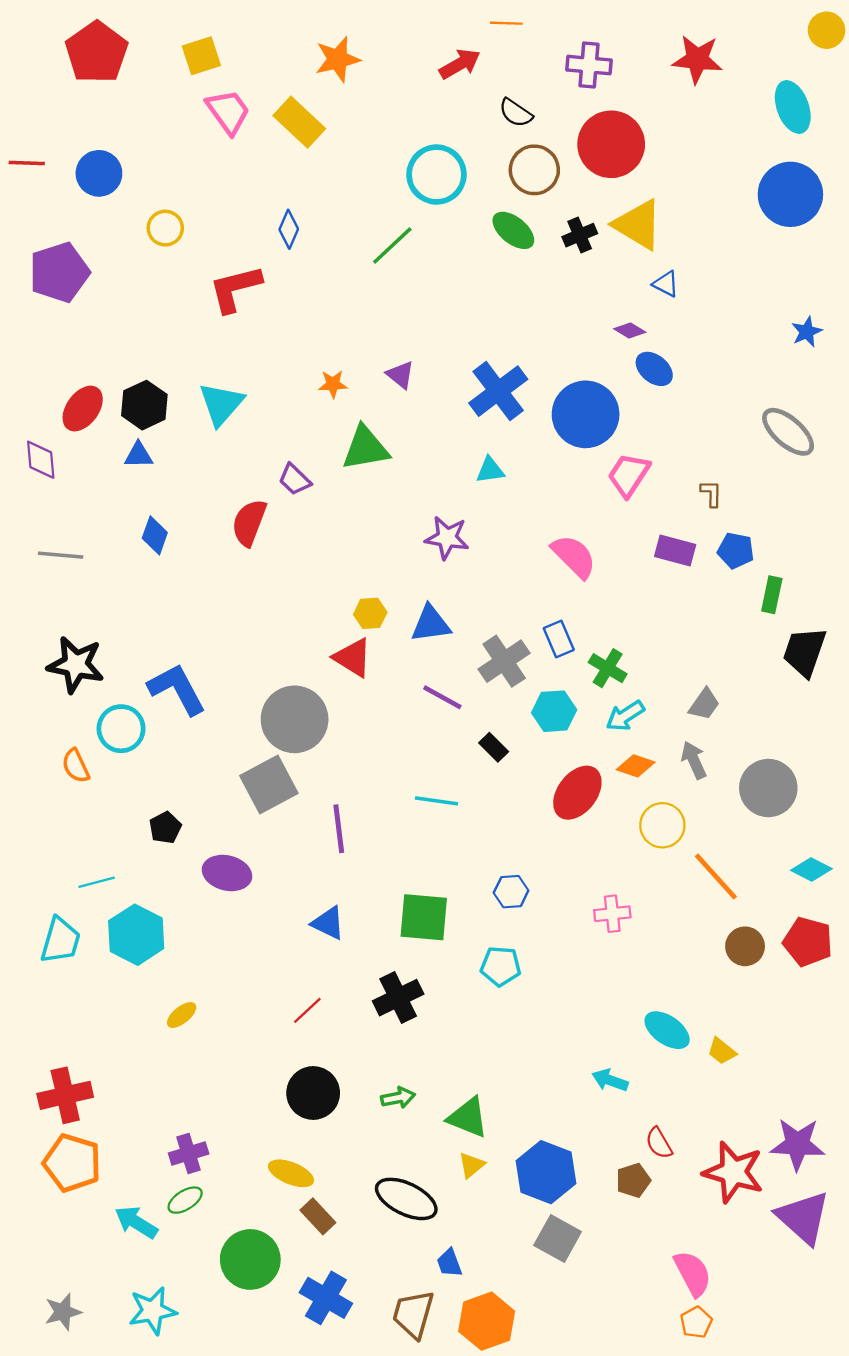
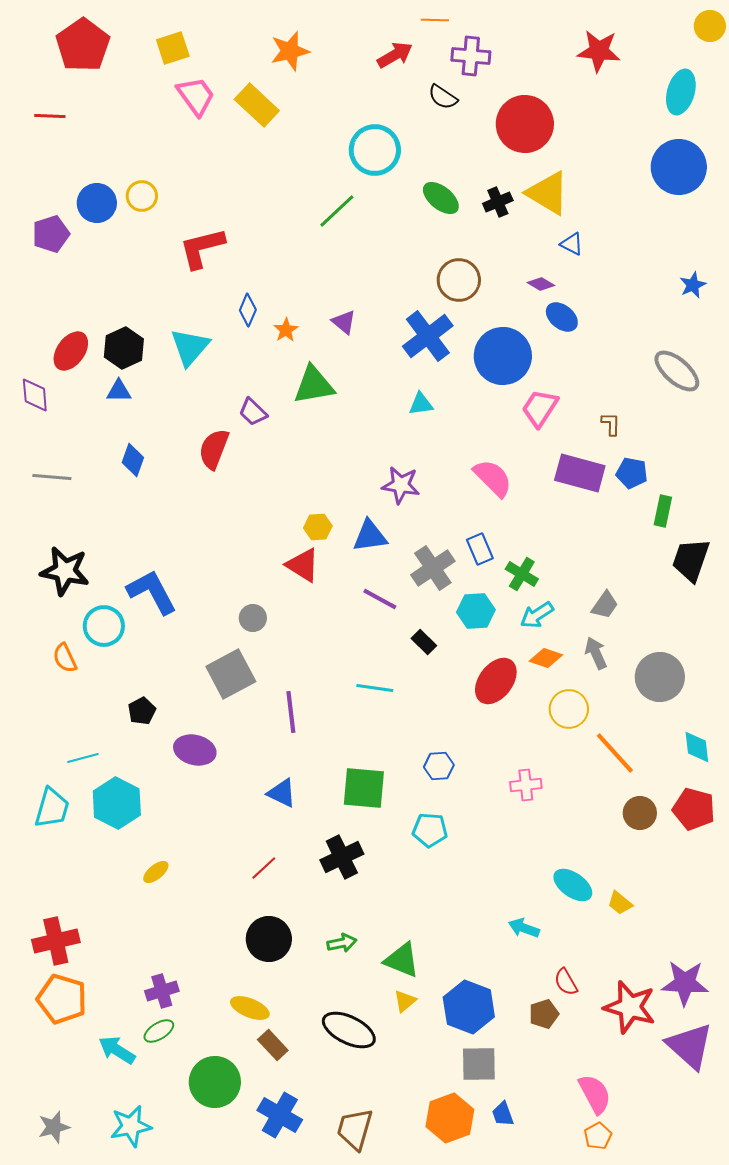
purple cross: (589, 65) -> (471, 56), moved
cyan ellipse: (793, 107) -> (681, 92), turned 36
red line: (27, 163) -> (50, 116), moved
brown circle: (534, 170) -> (459, 280), moved
blue circle: (99, 173) -> (97, 203), moved
blue diamond: (289, 229) -> (248, 310), moved
purple pentagon: (59, 272) -> (51, 234), size x0.7
orange star: (333, 384) -> (286, 330), turned -30
purple star: (447, 538) -> (401, 485), moved
purple rectangle: (675, 551) -> (580, 473), size x1.4
gray circle: (295, 719) -> (253, 618), size x0.5
cyan diamond: (811, 869) -> (697, 747), turned 56
gray square: (558, 1239) -> (479, 1064), turned -30
blue trapezoid: (449, 1263) -> (503, 1114), moved
orange hexagon: (487, 1321) -> (450, 1118), moved

